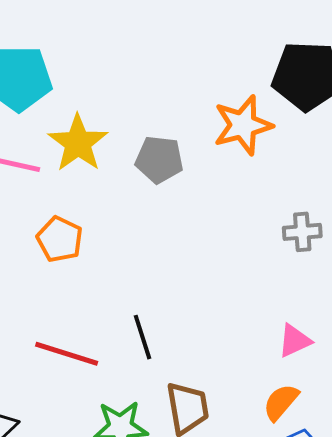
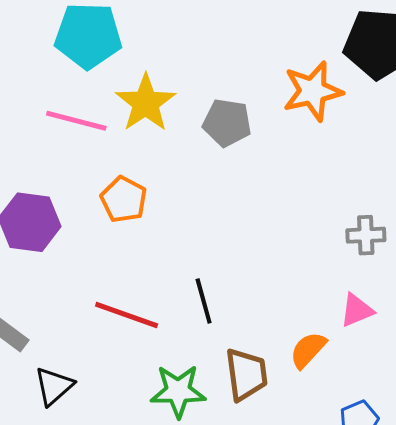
gray cross: (302, 232) -> (366, 235), moved
orange semicircle: (281, 402) -> (308, 350), moved

